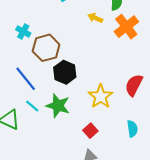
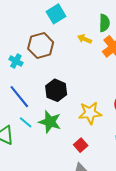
cyan cross: (23, 31) -> (16, 61), moved
brown hexagon: (46, 48) -> (41, 45), moved
yellow star: (101, 96) -> (90, 113), turned 30

